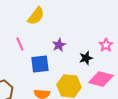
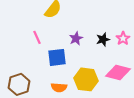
black star: (86, 58) -> (103, 39), moved

